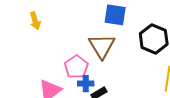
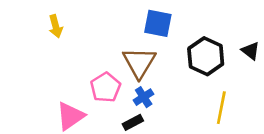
blue cross: (86, 84) -> (144, 97), moved, turned -35

